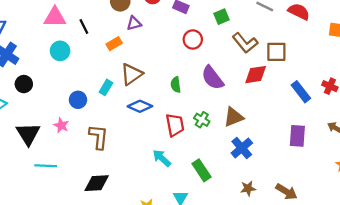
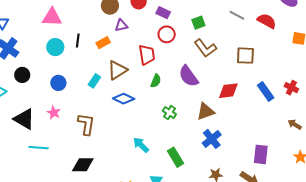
black line: (84, 26) -> (78, 40), moved, turned 32
red circle: (193, 39) -> (167, 34), moved
brown L-shape: (245, 43) -> (205, 48), moved
red diamond: (256, 75) -> (228, 91), moved
green semicircle: (176, 85) -> (156, 81), turned -152
blue circle: (78, 100) -> (58, 83), moved
green cross: (202, 120) -> (169, 113), moved
red trapezoid: (175, 125) -> (147, 55), moved
black triangle: (28, 134) -> (24, 119), turned -30
purple rectangle: (297, 136) -> (261, 154), moved

